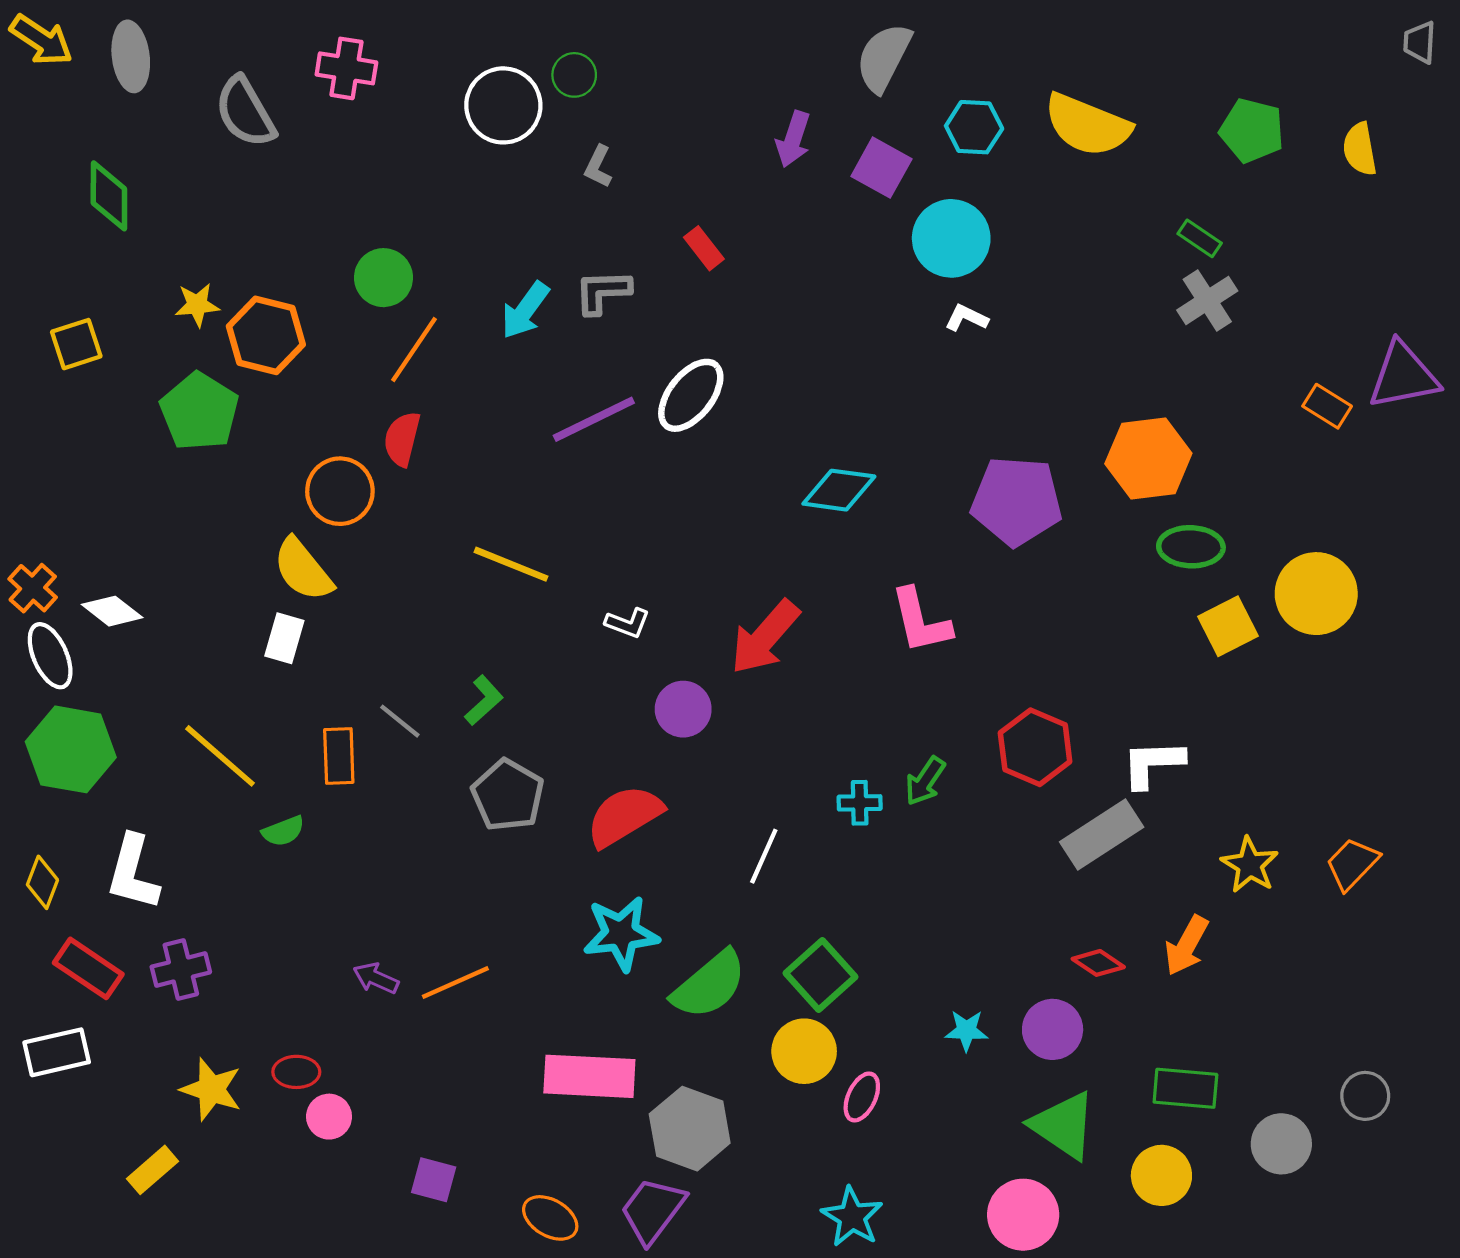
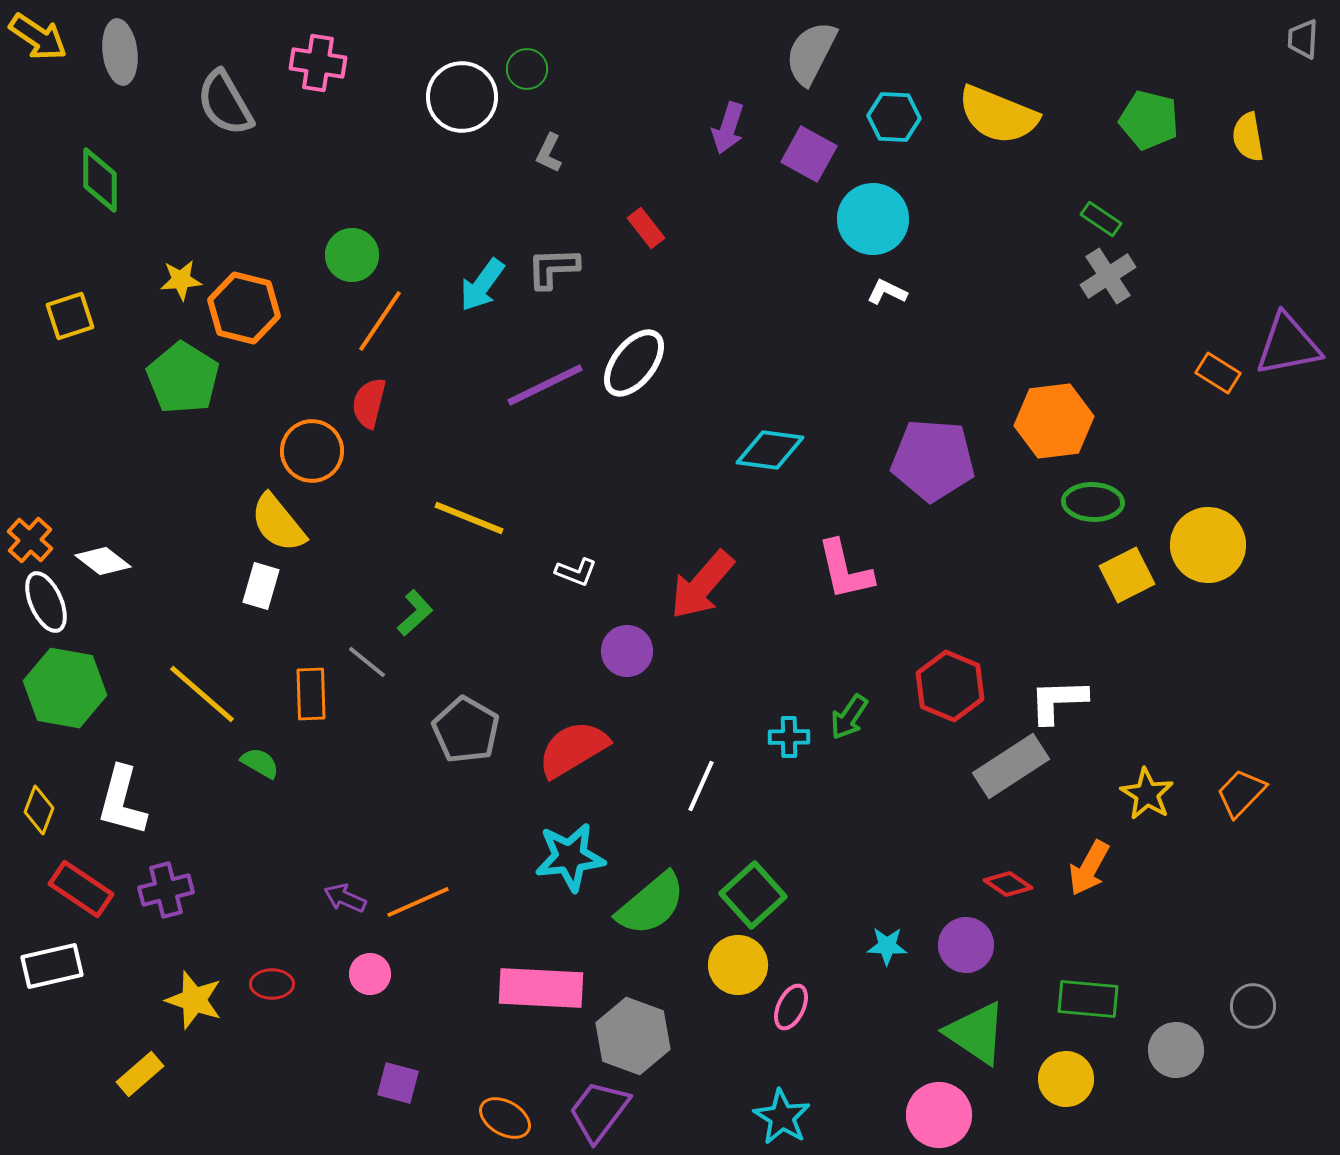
green L-shape: (484, 700) -> (415, 613), moved
green semicircle: (283, 831) -> (260, 763), turned -129
pink circle: (329, 1117) -> (370, 974), moved

